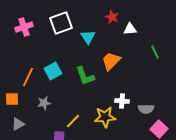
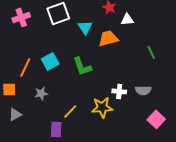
green line: (155, 52) -> (151, 52), moved
orange trapezoid: (111, 61) -> (108, 38), moved, turned 30
gray semicircle: (146, 109) -> (143, 90), moved

